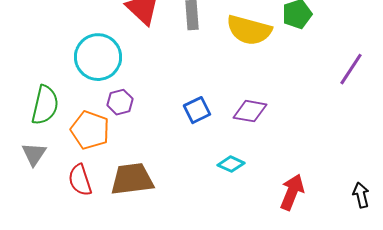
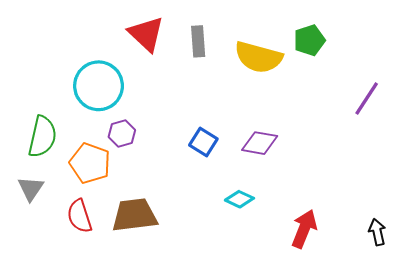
blue square: (197, 110) -> (203, 142), turned -32

